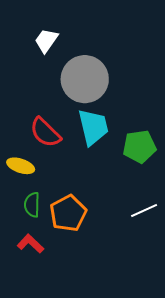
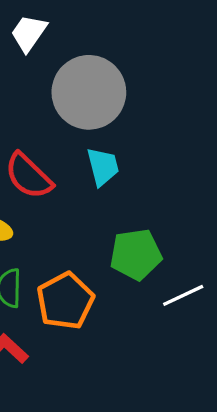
cyan trapezoid: (93, 127) -> (103, 167), size x0.7
green pentagon: (139, 147) -> (136, 254), moved

